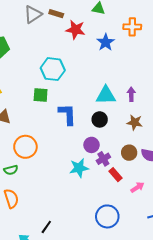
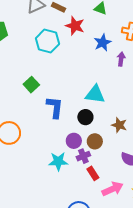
cyan hexagon: (53, 69) -> (48, 41), moved
purple arrow: (131, 94) -> (121, 59), moved
green square: (41, 95) -> (31, 85), turned 35
brown circle: (129, 153) -> (95, 141), moved
pink arrow: (137, 187) -> (112, 189), size x1.5

